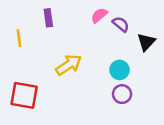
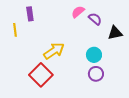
purple rectangle: (48, 18) -> (30, 14), moved
black triangle: (146, 42) -> (115, 33), turned 35
red square: (24, 95) -> (41, 75), moved, turned 35

